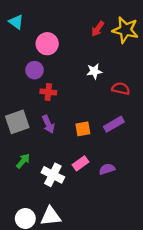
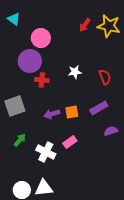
purple circle: (35, 70) -> (30, 61), size x1.5
white star: (94, 71) -> (75, 72), moved
red semicircle: (121, 89) -> (105, 77), turned 56
purple arrow: (48, 124) -> (52, 114), moved, turned 98
purple semicircle: (107, 169) -> (111, 131), moved

